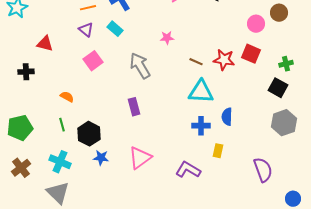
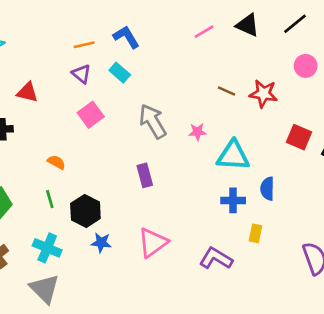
pink star: (167, 38) -> (197, 132), moved
red square: (251, 54) -> (299, 137), moved
red star: (224, 60) -> (263, 94), moved
brown line: (196, 62) -> (226, 91), moved

